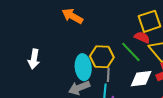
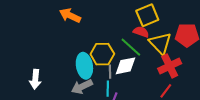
white arrow: (34, 59) -> (35, 79), moved
white diamond: (141, 79) -> (126, 66), moved

